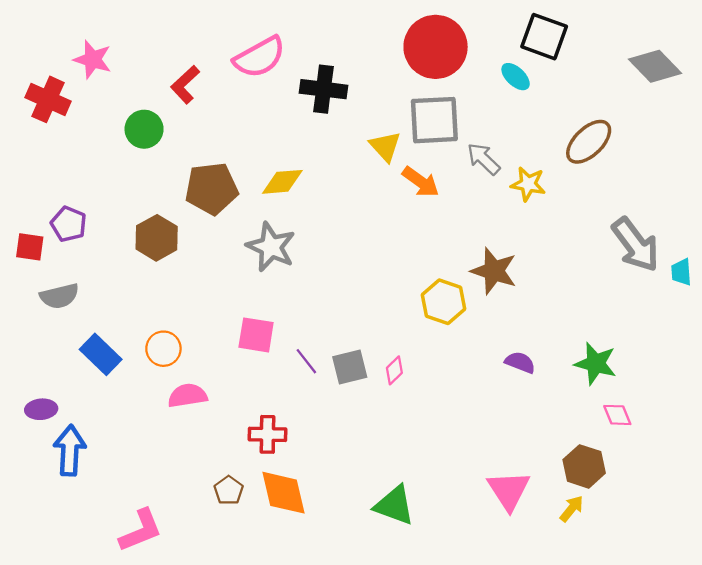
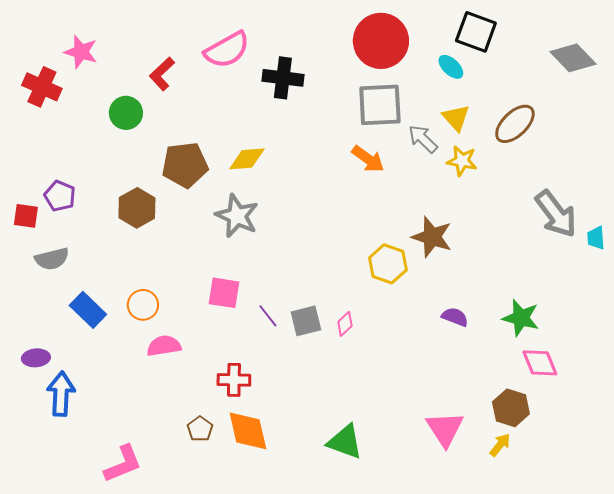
yellow triangle: (385, 146) -> (456, 118), moved
pink diamond: (617, 415) -> (540, 363), size x1.4

